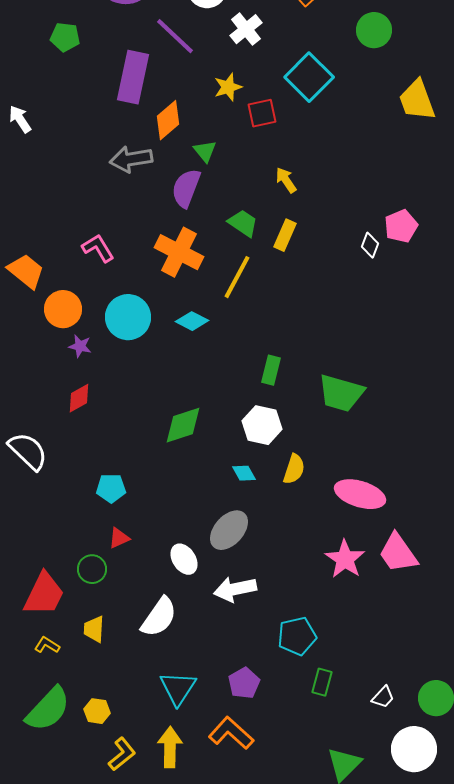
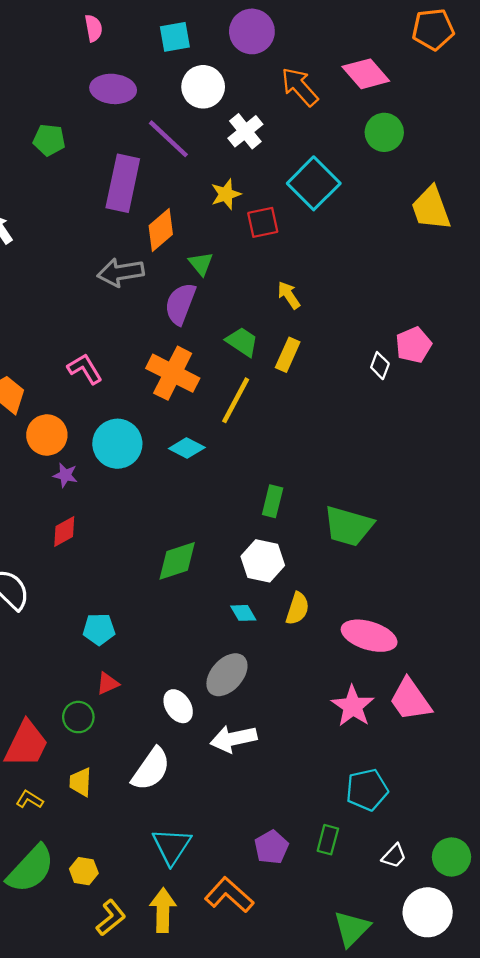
cyan pentagon: (297, 636) -> (367, 790), moved
purple pentagon: (244, 683) -> (271, 847), moved

